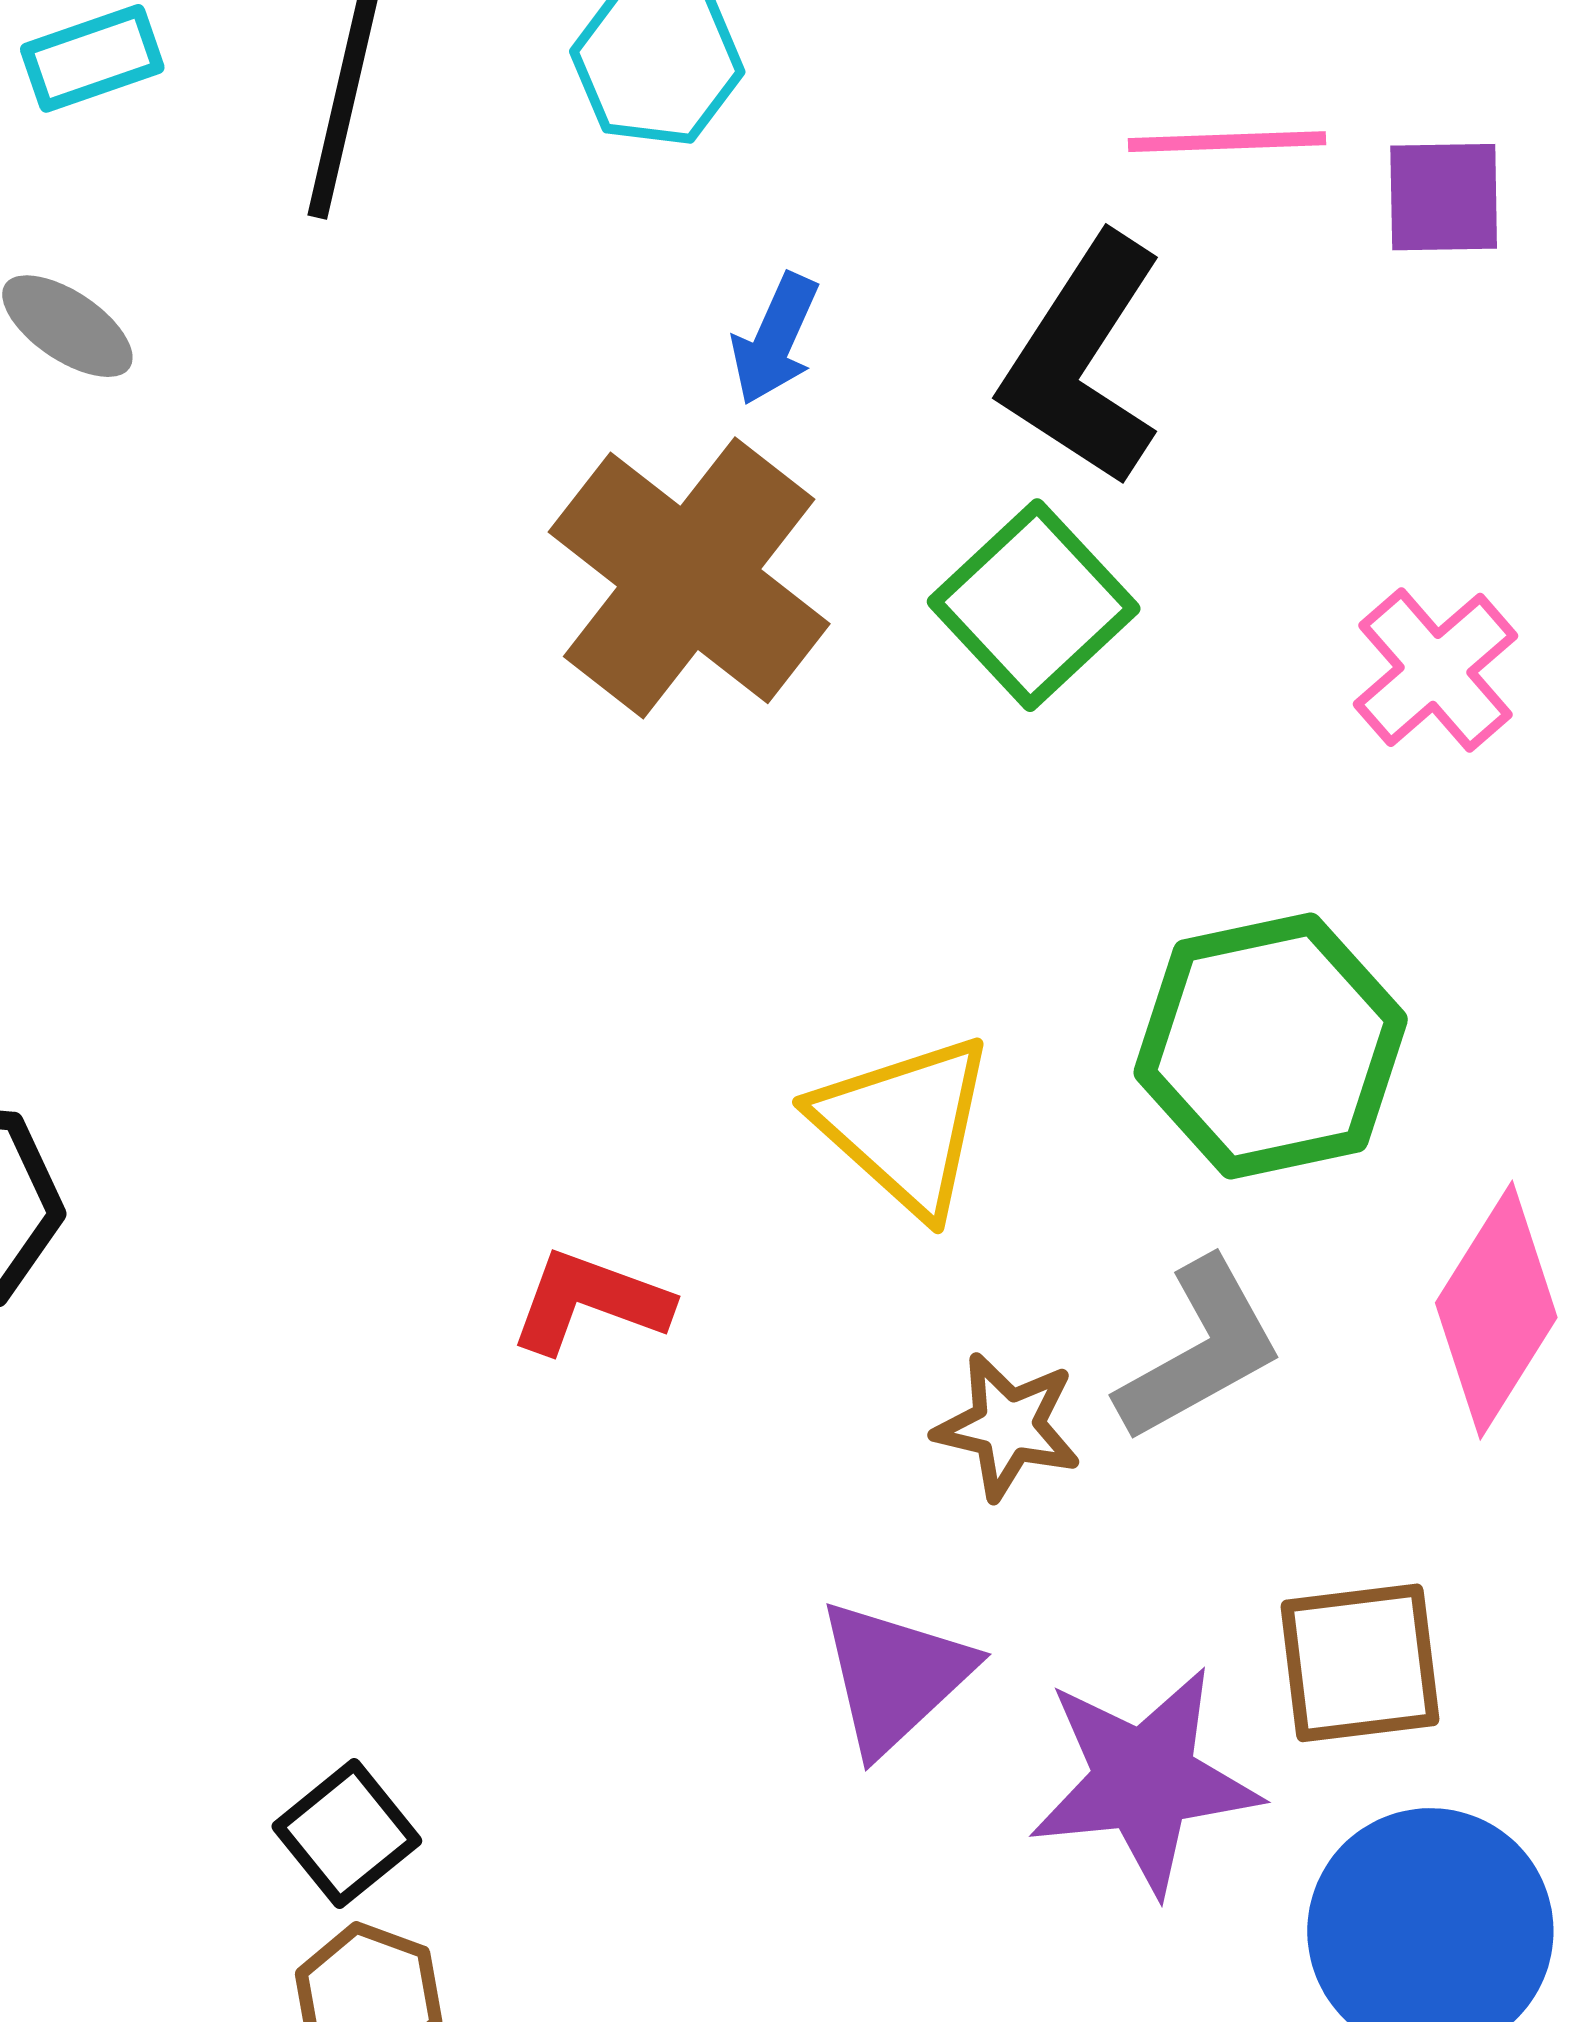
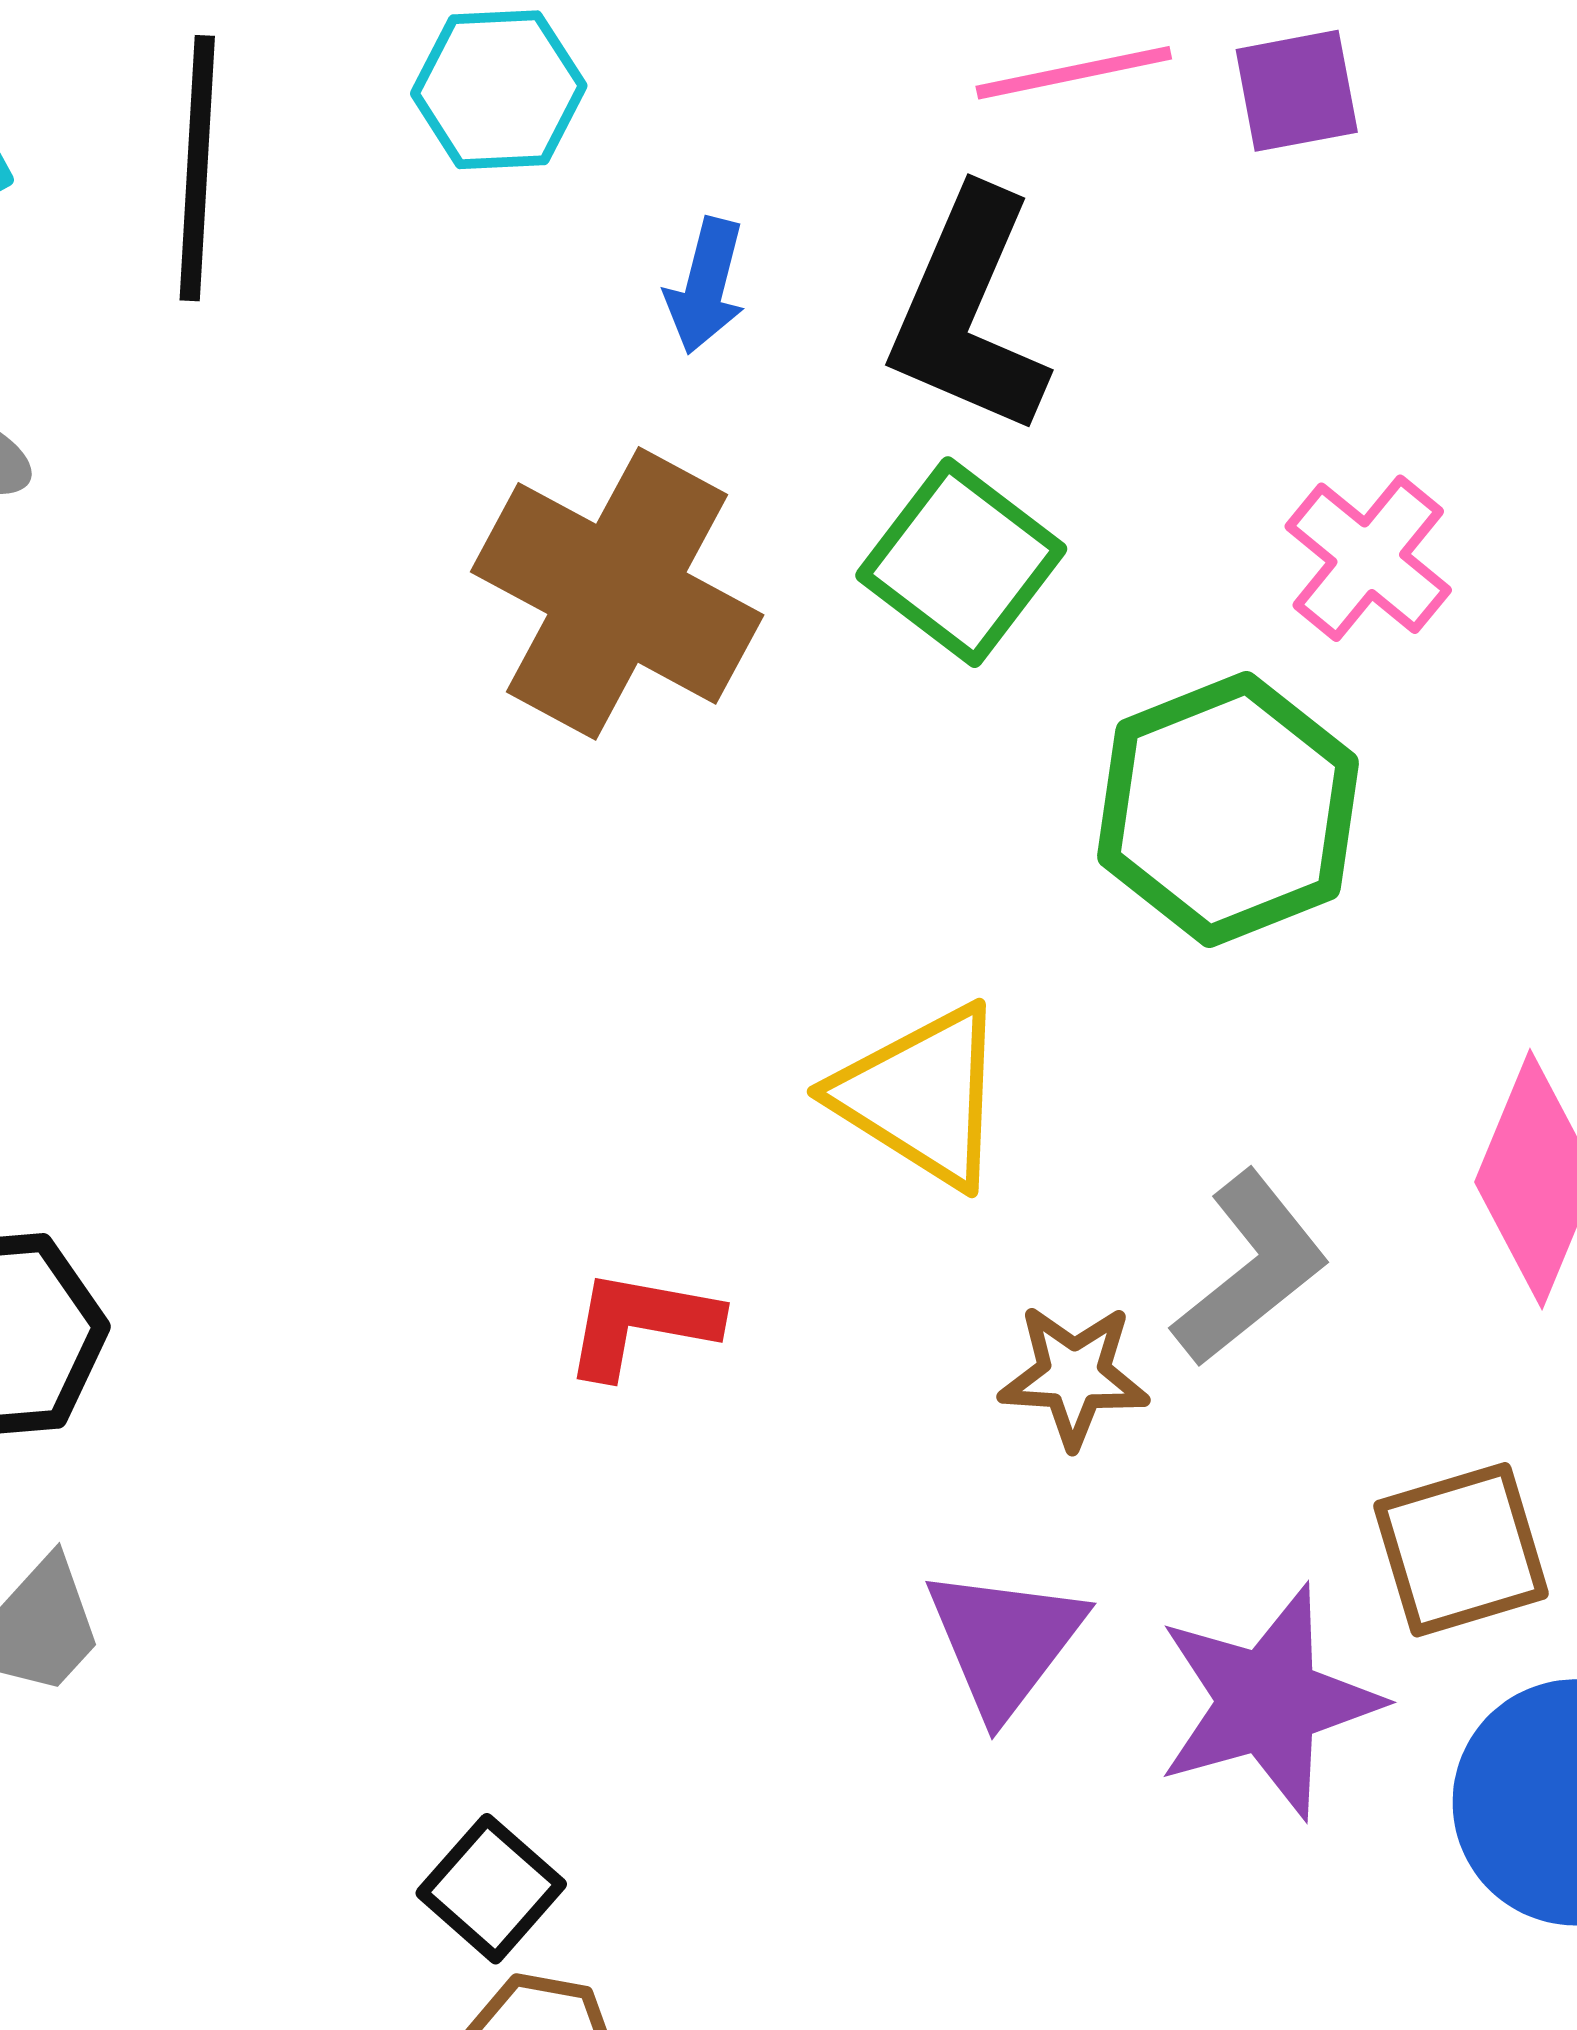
blue arrow: (775, 339) -> (706, 286), moved
green hexagon: (1271, 1046) -> (1228, 810), moved

